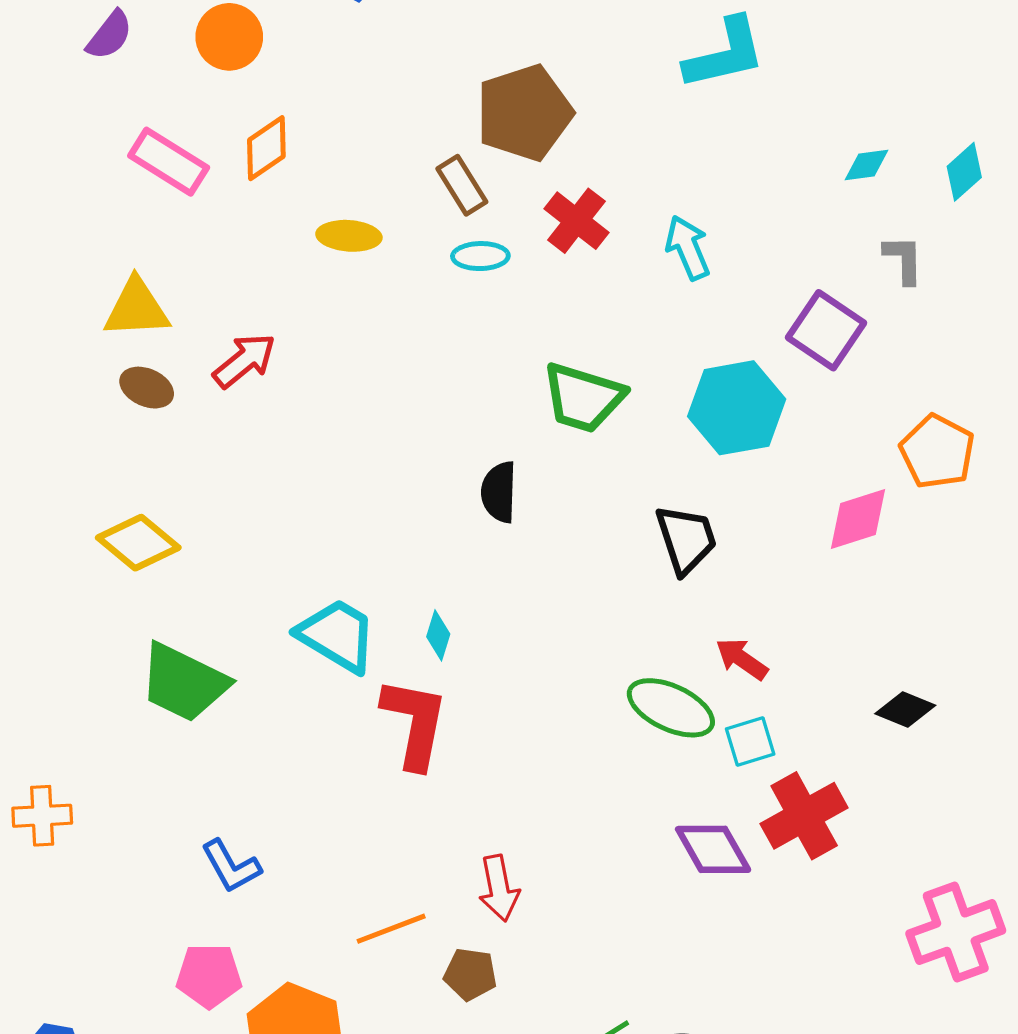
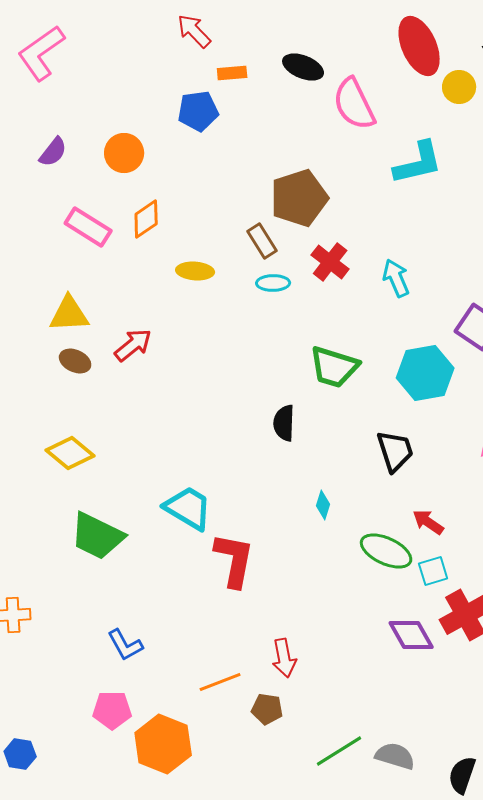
cyan diamond: (438, 635) -> (323, 505), moved

